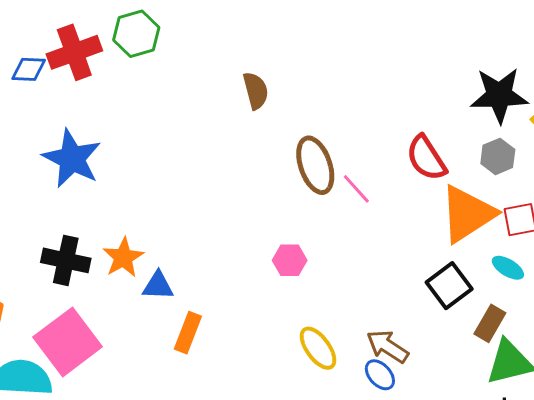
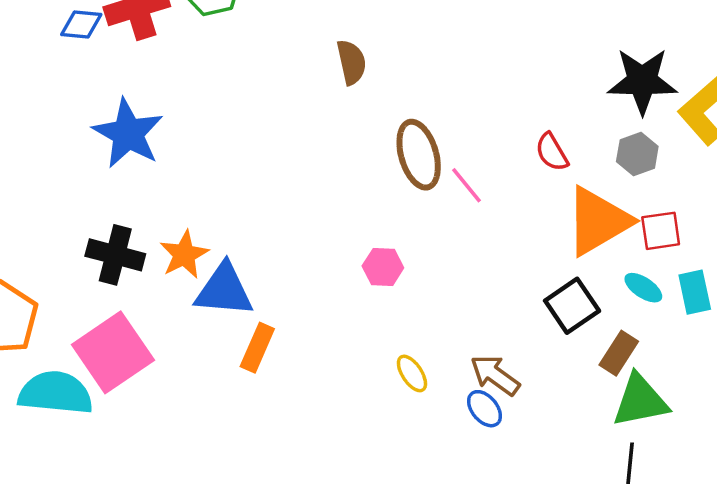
red semicircle: (426, 158) -> (552, 152), size x0.7
blue triangle: (158, 286) -> (224, 290), size x1.6
yellow ellipse: (318, 348) -> (412, 373), size x0.7

